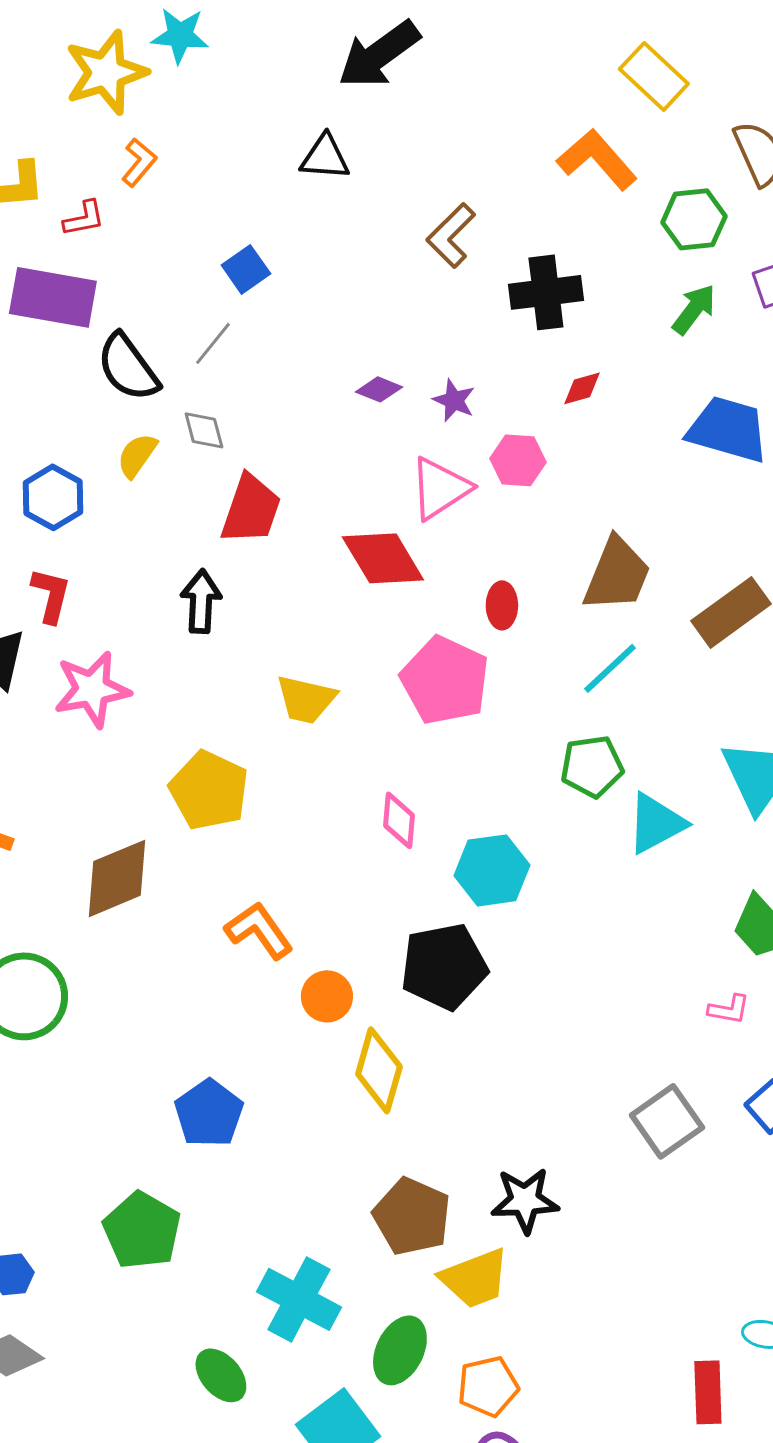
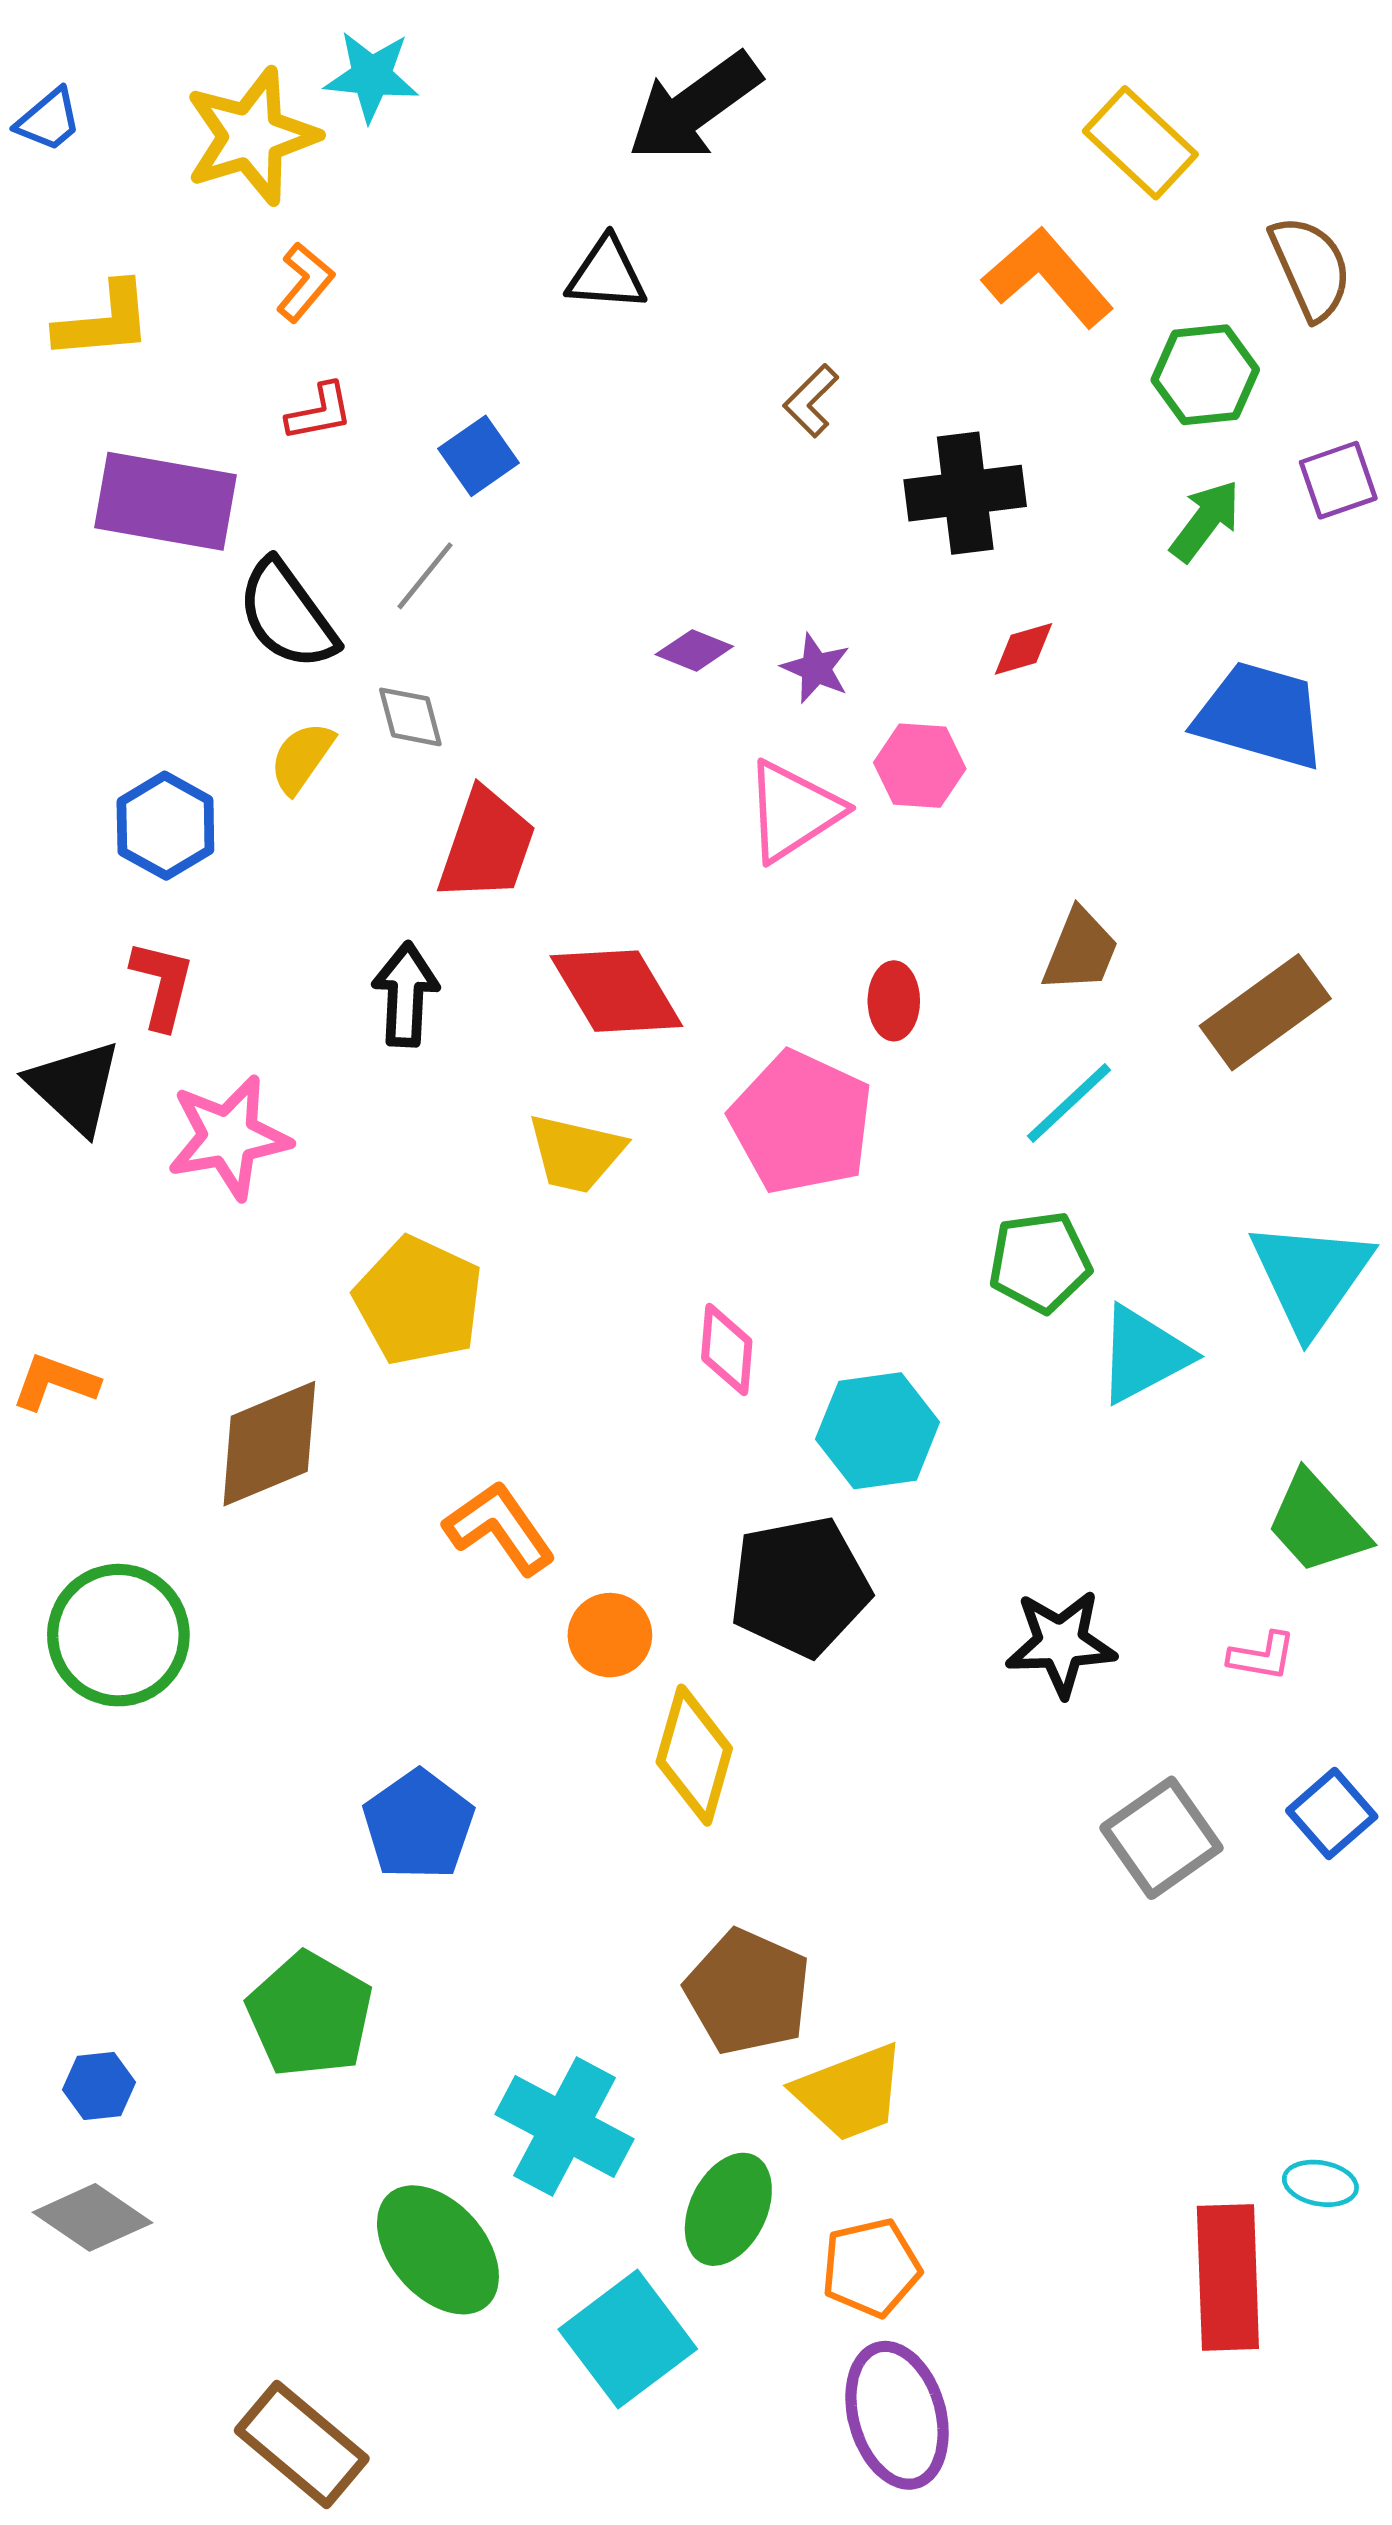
red L-shape: (84, 218) -> (320, 412), moved
brown L-shape: (451, 235) -> (811, 401), size x0.7
red diamond: (383, 558) -> (616, 991), moved
brown trapezoid: (617, 574) -> (1080, 951), size x0.7
black star: (525, 1200) -> (1061, 1643), moved
green ellipse: (221, 1375) -> (438, 2250), size x1.5
red rectangle: (708, 1392) -> (1228, 2277), size x1.4

